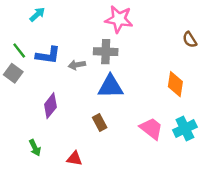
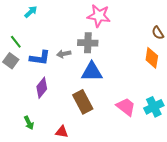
blue L-shape: (48, 55) -> (40, 58), moved
orange diamond: (175, 84) -> (152, 58), moved
brown rectangle: (100, 122) -> (83, 102), size x1.6

